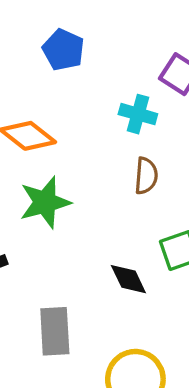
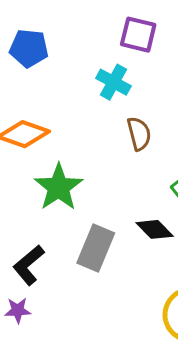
cyan cross: (138, 114) -> (113, 82), turned 32
gray rectangle: (55, 331) -> (96, 248), moved, turned 45

